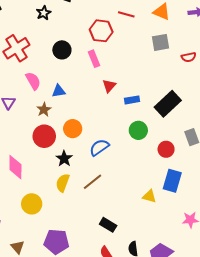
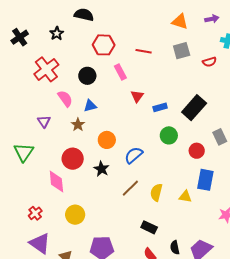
black star: (44, 13) -> (57, 33), moved
red line: (126, 14) -> (144, 51), moved
red hexagon: (101, 31) -> (104, 45), moved
black circle: (62, 50) -> (87, 76), moved
red circle: (44, 136) -> (73, 159), moved
yellow semicircle: (63, 183) -> (156, 192), moved

